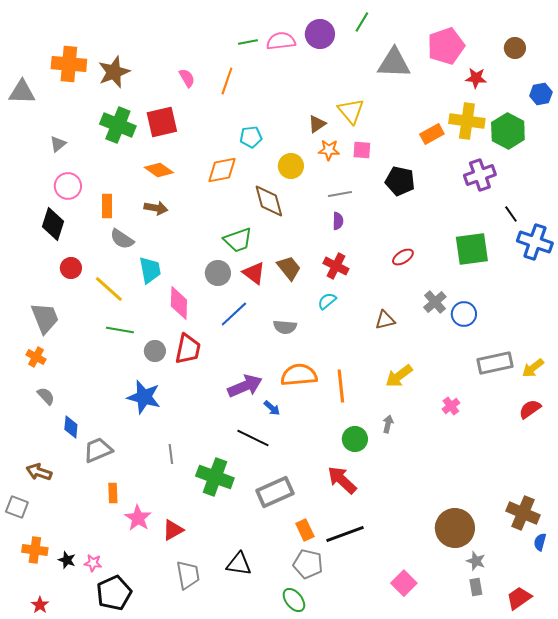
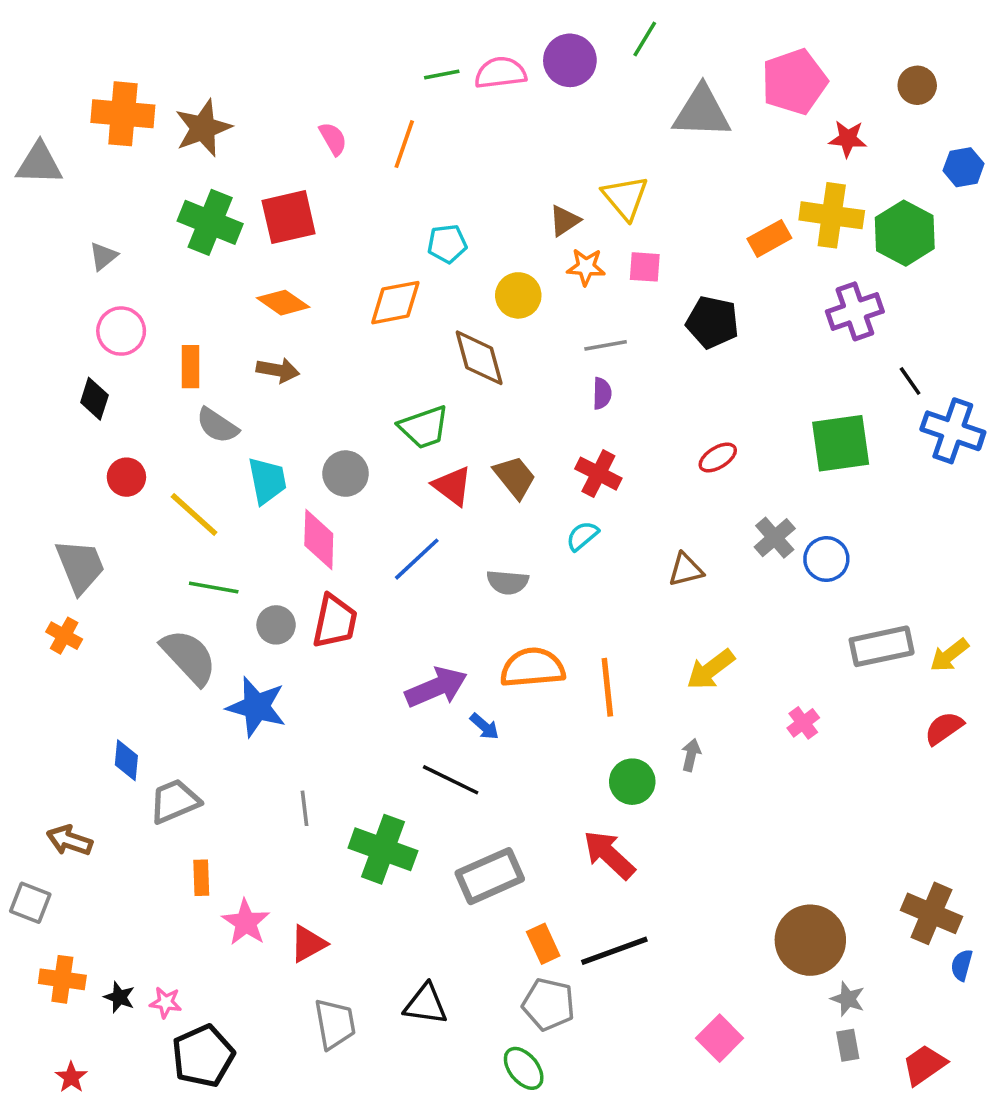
black diamond: (53, 224) -> (94, 399), size x0.7
gray circle: (218, 273) -> (346, 474), moved
gray semicircle: (46, 396) -> (189, 657), moved, size x1.8

